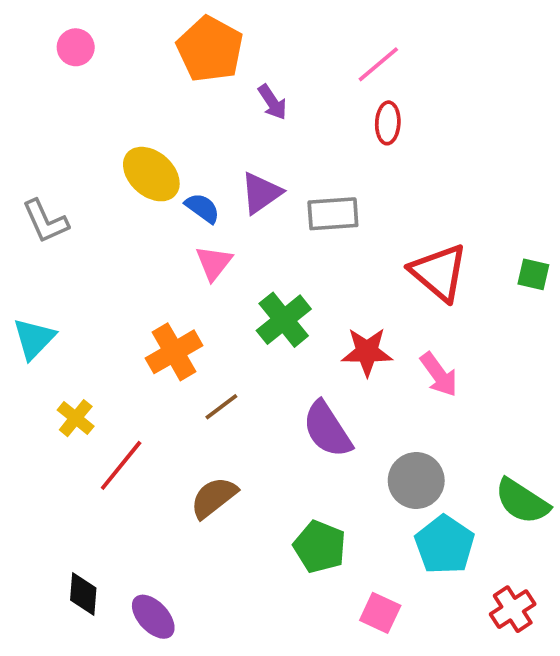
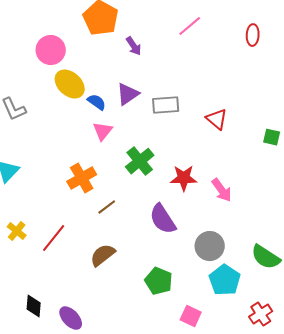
pink circle: (76, 47) -> (51, 50), moved, size x1.5
red ellipse: (388, 123) -> (253, 35), moved
red triangle: (439, 272) -> (217, 119), moved, size x0.7
yellow cross: (76, 418) -> (17, 231), moved

